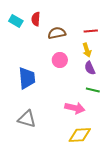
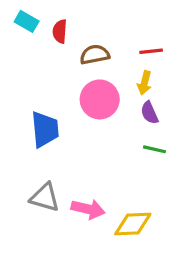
cyan rectangle: (16, 21) -> (27, 21), moved
yellow arrow: (87, 50) -> (144, 83), turned 32
pink circle: (60, 60) -> (100, 99), size x1.5
pink arrow: (75, 108) -> (88, 209), moved

